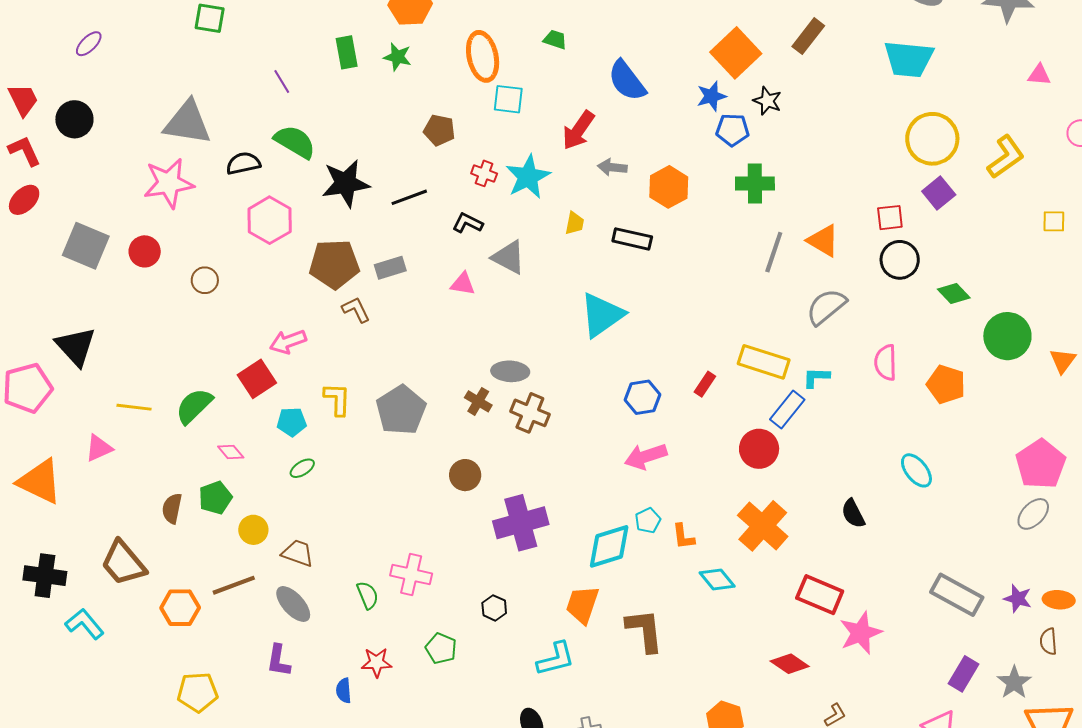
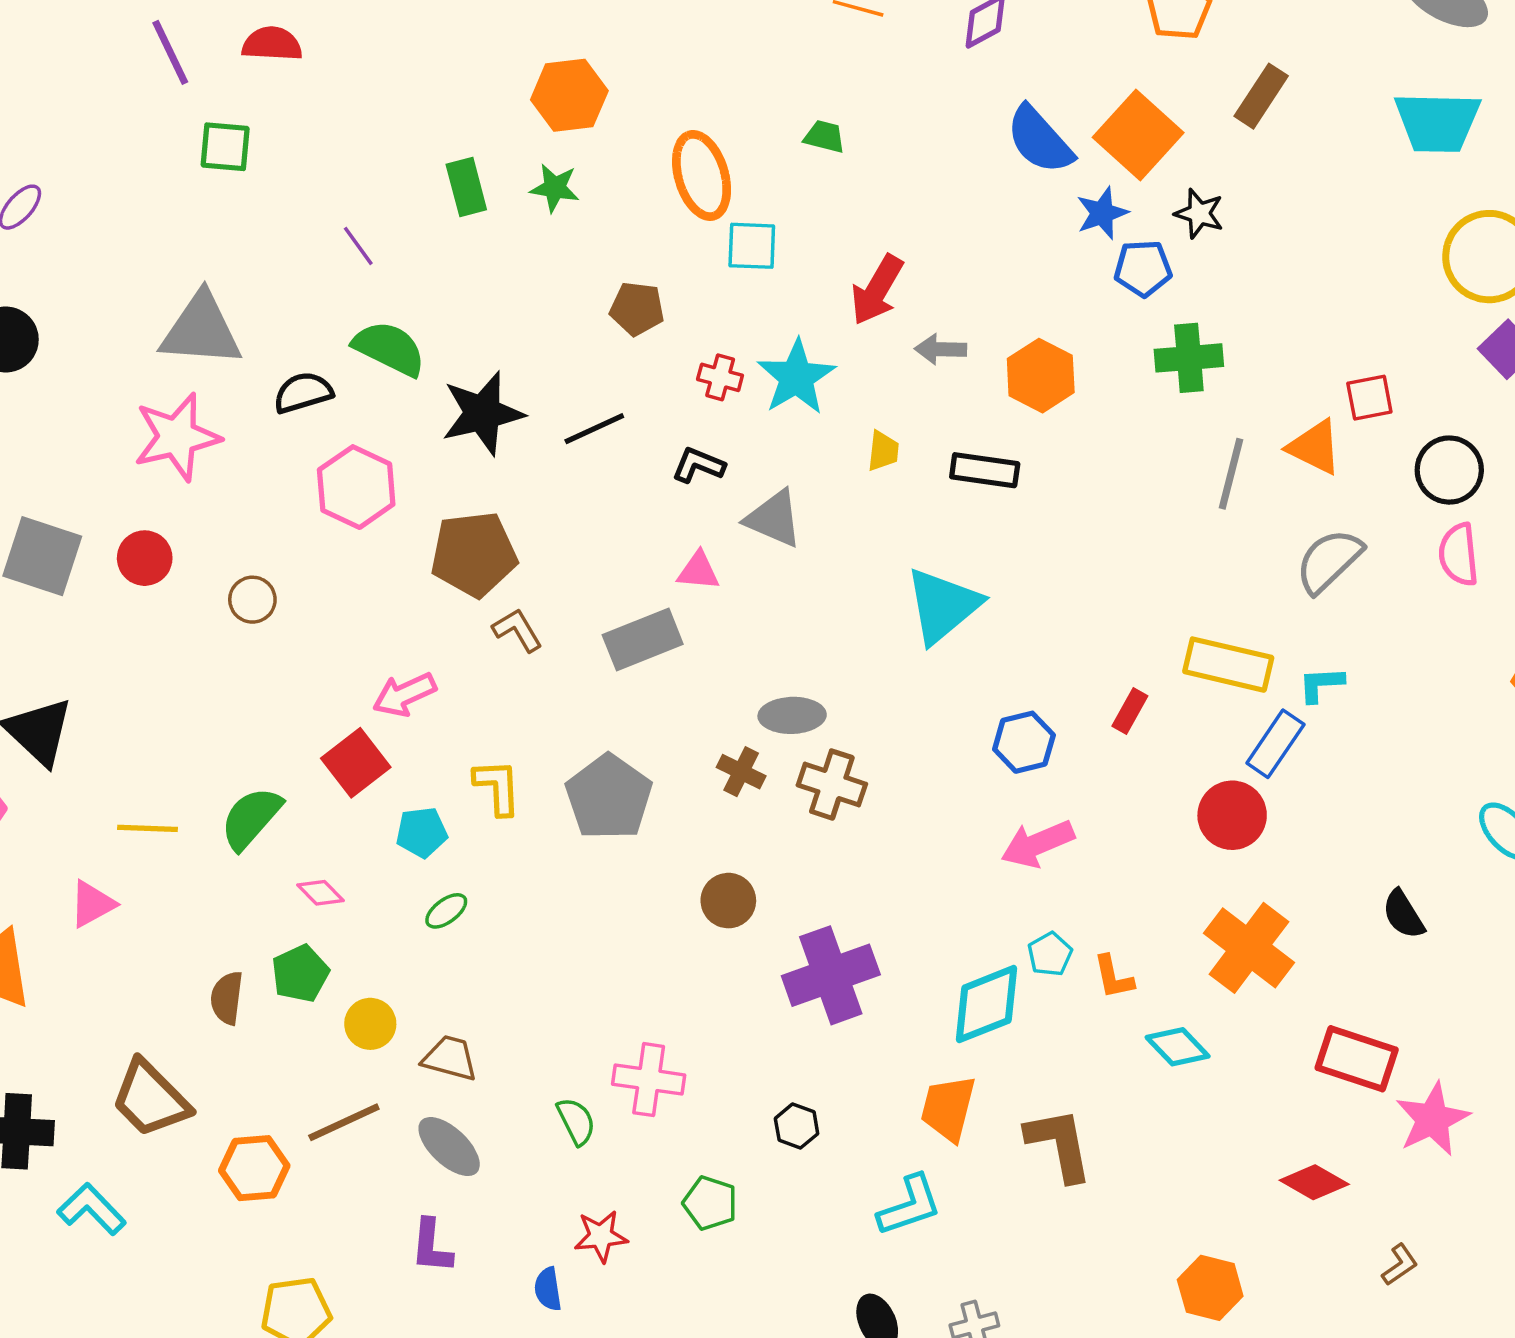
blue semicircle: (627, 81) -> (1040, 140), moved
red square: (890, 218) -> (1369, 398), moved
gray rectangle: (390, 268) -> (643, 639), moved, size x1.4
pink semicircle: (886, 362) -> (1459, 555), moved

